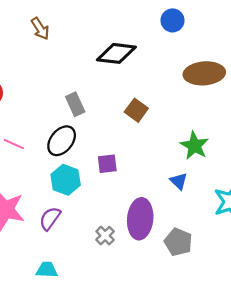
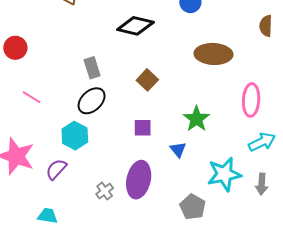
black ellipse: (62, 141) -> (92, 101), moved
purple square: (107, 164) -> (143, 128), moved
gray pentagon: (178, 242) -> (193, 207), moved

